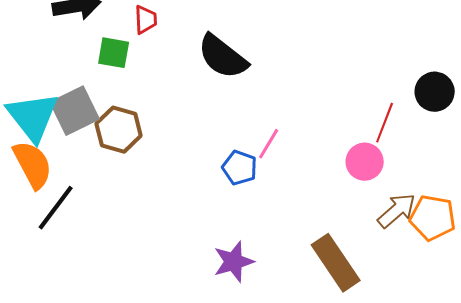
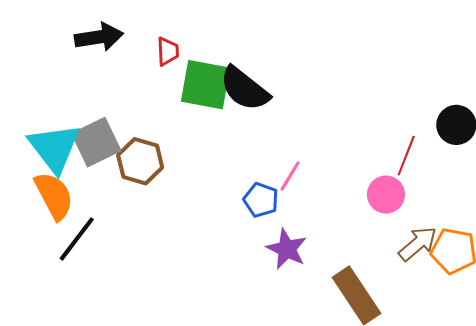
green square: (114, 53) -> (206, 85), moved, size x1.6
purple star: (234, 262) -> (287, 249), moved, turned -30

